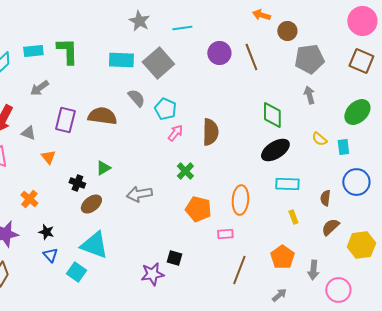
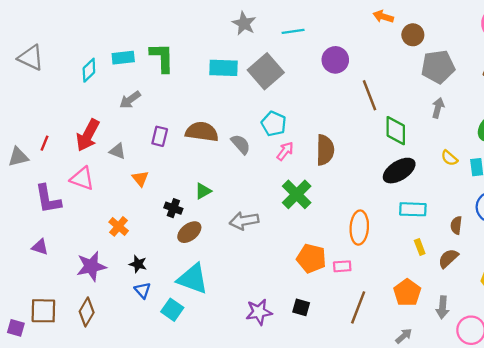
brown line: (251, 57) -> (370, 95), moved
gray arrow: (309, 95) -> (438, 108), turned 30
gray semicircle: (136, 98) -> (241, 144), moved
purple rectangle: (65, 120) -> (160, 136), size x0.7
green cross: (185, 171) -> (297, 194), size x1.5
orange pentagon: (198, 209) -> (311, 258), moved
brown semicircle: (330, 227) -> (448, 258), moved
black square: (174, 258) -> (301, 307), moved

